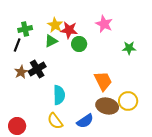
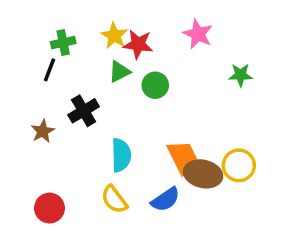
green triangle: (51, 41) -> (119, 72), moved
green circle: (79, 44) -> (155, 85), moved
brown star: (21, 72) -> (43, 131), moved
orange trapezoid: (103, 81) -> (183, 157), moved

